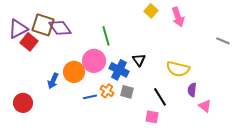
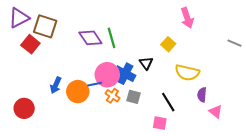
yellow square: (151, 11) -> (168, 44), moved
purple diamond: (60, 28) -> (90, 38), moved
purple triangle: (18, 29) -> (19, 18), moved
pink circle: (94, 61) -> (107, 75), moved
orange circle: (74, 72) -> (78, 92), moved
blue line: (90, 97) -> (95, 84), moved

